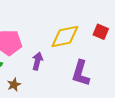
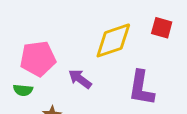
purple arrow: (37, 61) -> (80, 79), turned -60

